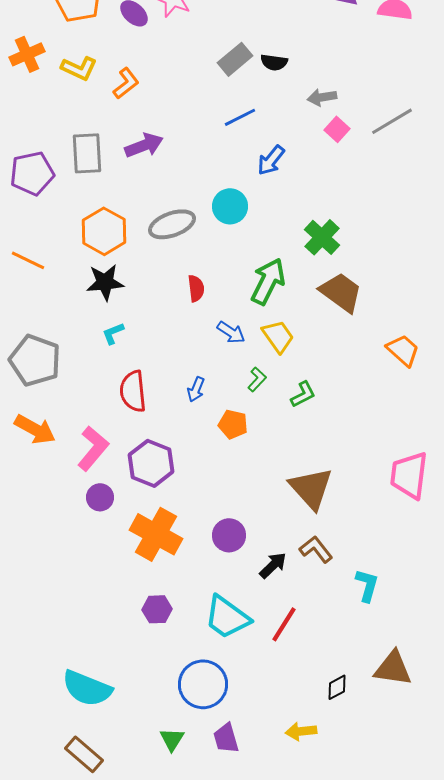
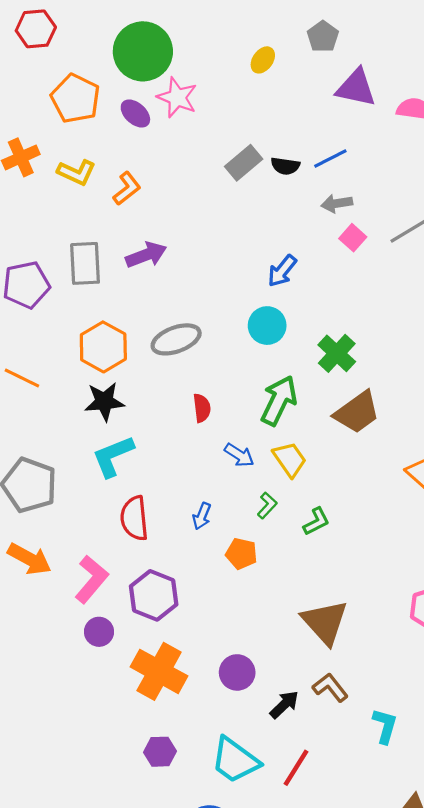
blue line: (240, 117) -> (330, 158), moved
cyan circle: (230, 206) -> (267, 326), moved
brown trapezoid: (341, 292) -> (357, 412), turned 108
cyan L-shape: (113, 333) -> (113, 456), size x1.8

